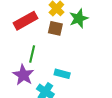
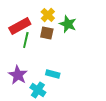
green star: (79, 18) -> (68, 24), turned -30
green line: (32, 54) -> (26, 40), moved

